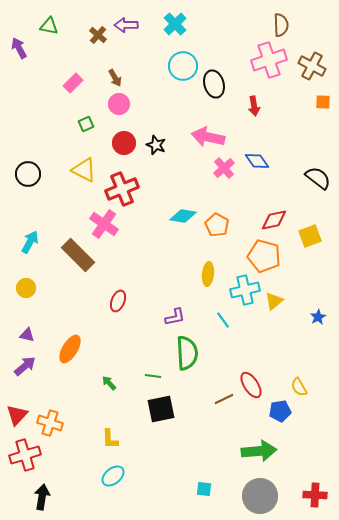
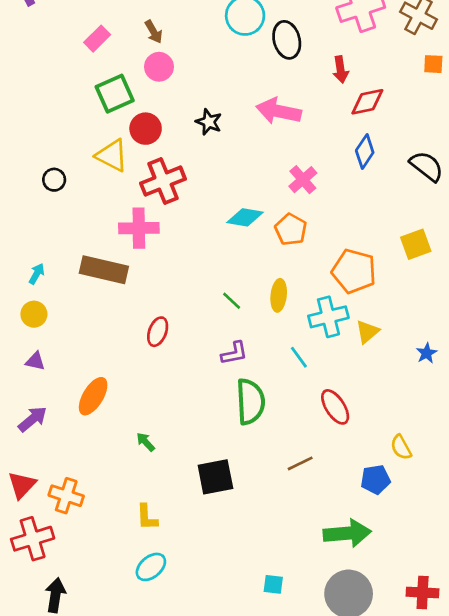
green square: (86, 124) -> (115, 94), size x1.8
red circle: (124, 143) -> (146, 129), moved
blue diamond: (257, 161) -> (365, 151), moved, turned 70
pink cross: (224, 168) -> (303, 180), moved
black circle: (28, 174) -> (54, 180), moved, size x0.7
red diamond: (274, 220) -> (367, 102), moved
pink cross: (104, 224) -> (139, 228), turned -36
cyan arrow: (30, 242) -> (37, 274), moved, size x0.7
brown rectangle: (78, 255) -> (104, 270), turned -32
purple triangle: (27, 335) -> (35, 361), moved
green line: (153, 376) -> (232, 301), moved, turned 35
red ellipse: (251, 385) -> (335, 407), moved

